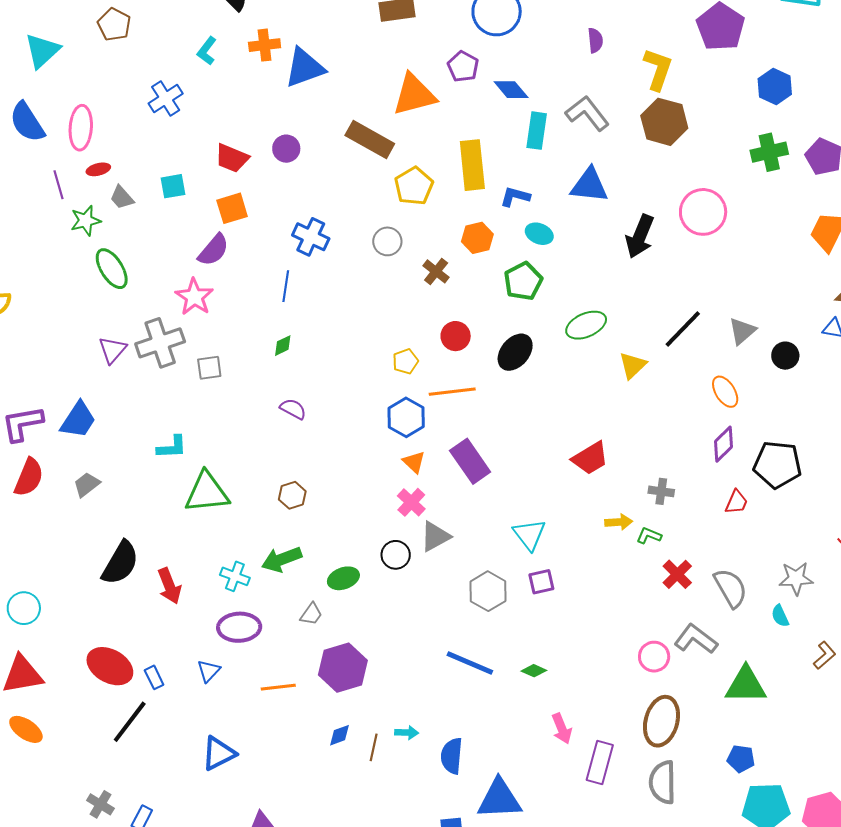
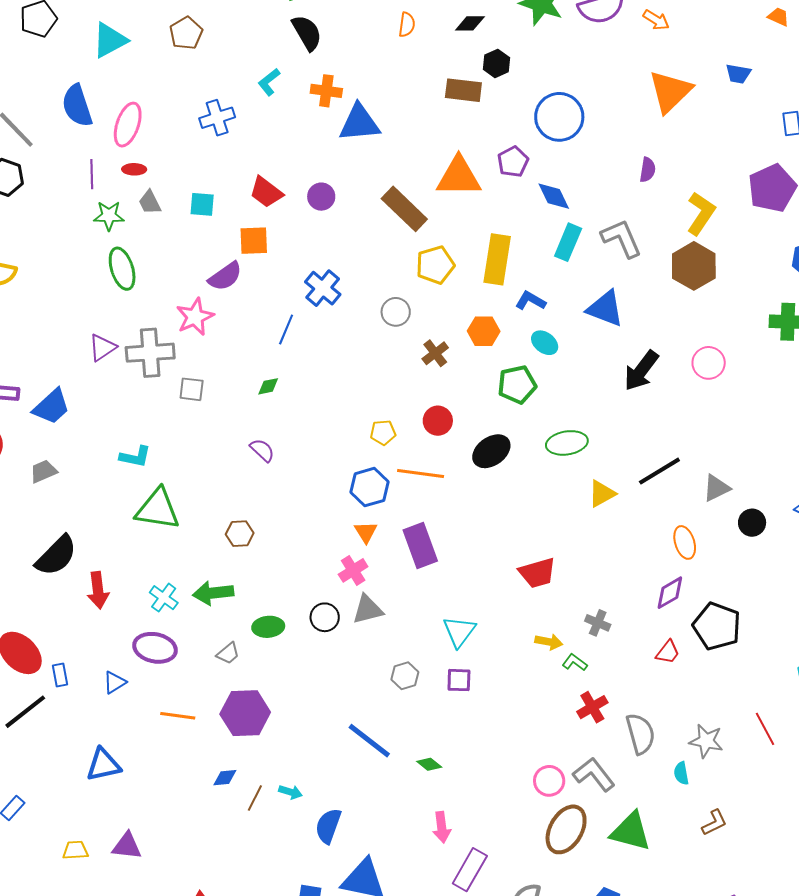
pink circle: (703, 212) -> (709, 363), size x0.7
gray hexagon: (488, 591) -> (405, 676), size x0.7
brown ellipse: (661, 721) -> (566, 829), moved

